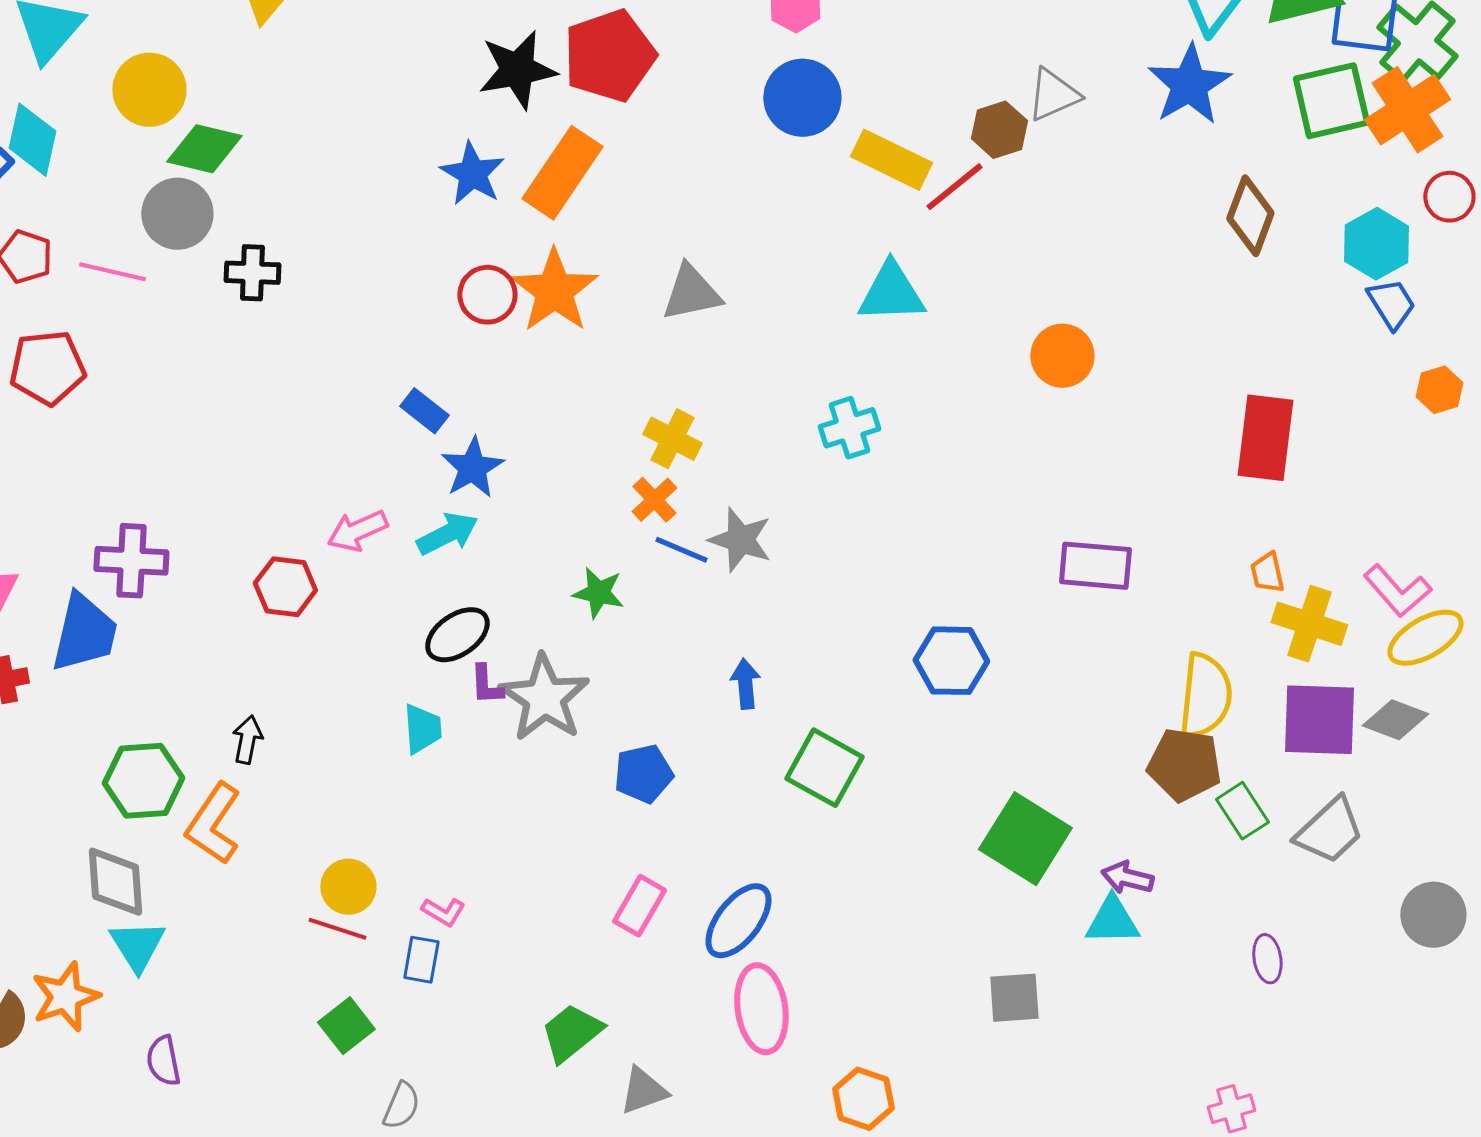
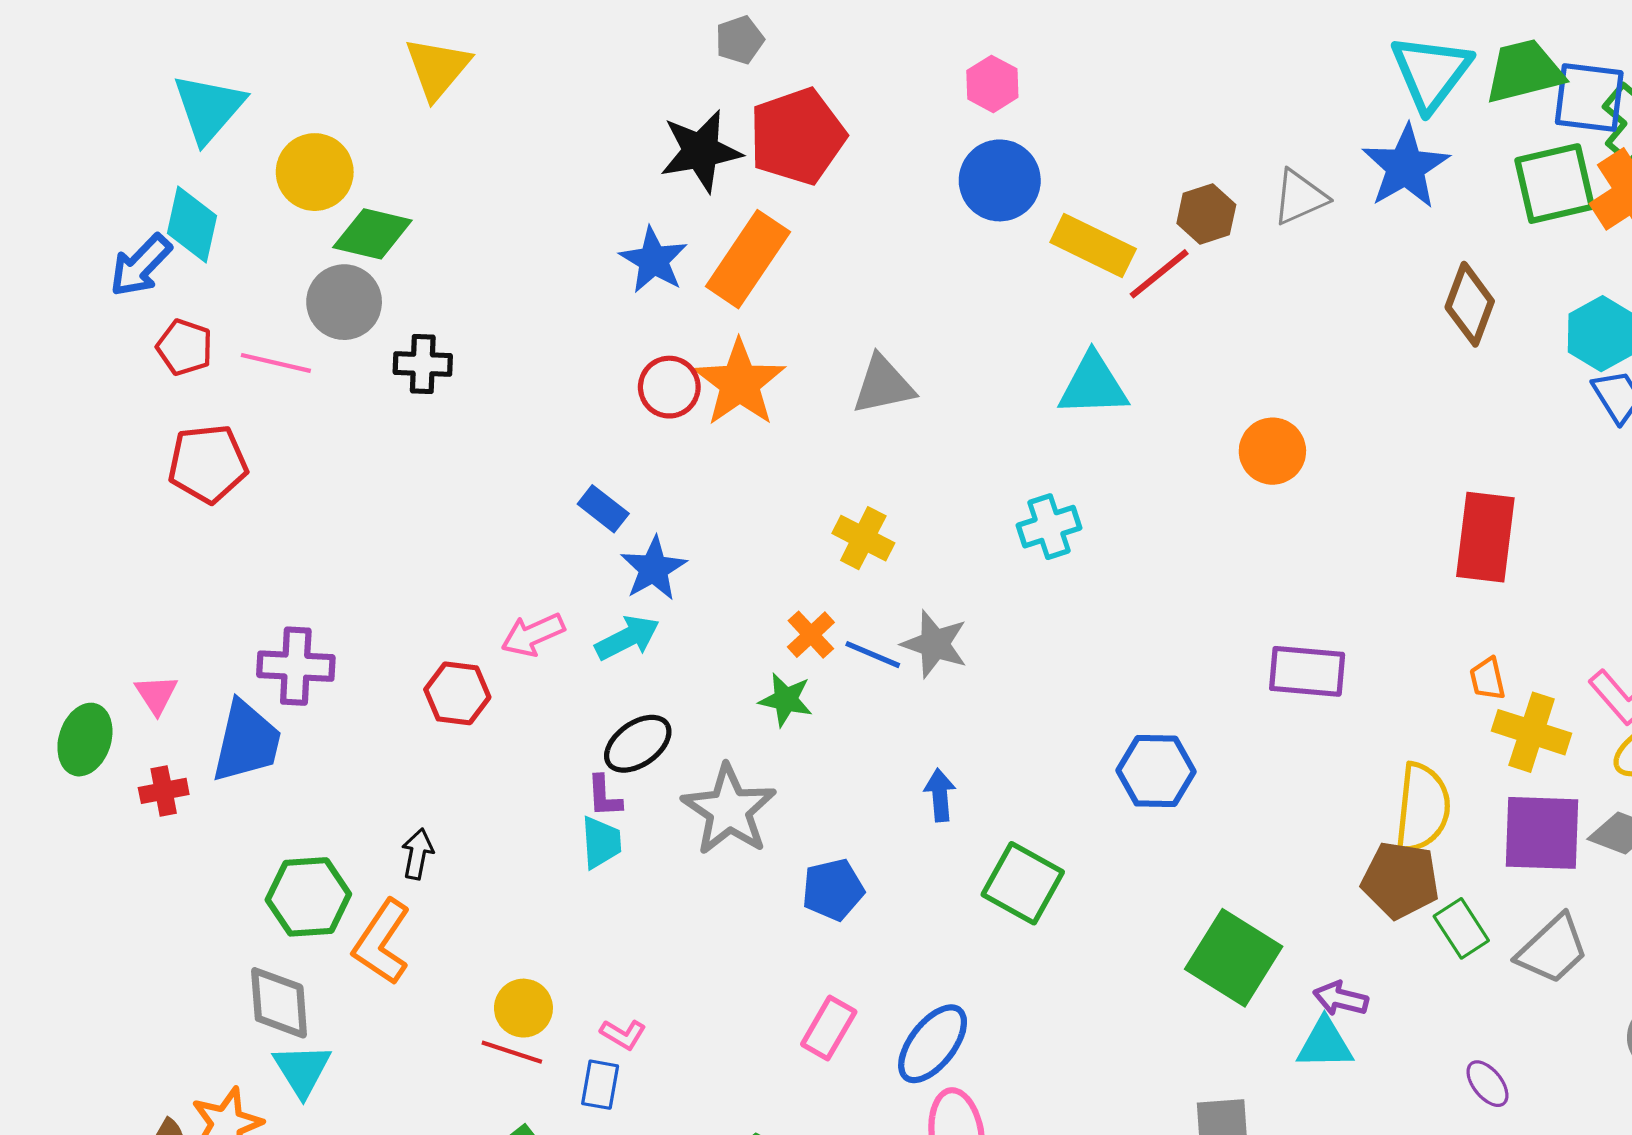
gray triangle: (1053, 95) -> (1300, 197), moved
orange cross: (654, 500) -> (811, 635), moved
purple L-shape: (486, 685) -> (604, 796), moved
purple ellipse: (1267, 959) -> (1487, 1084), turned -30

